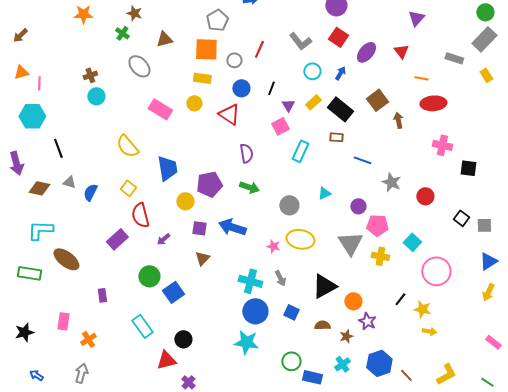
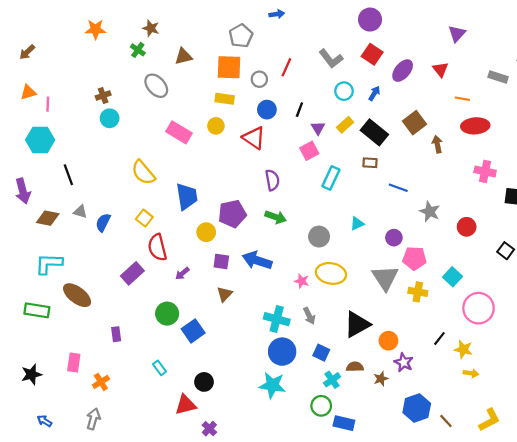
cyan rectangle: (142, 326) -> (160, 368), size x0.6
cyan cross: (342, 364) -> (332, 380), moved

